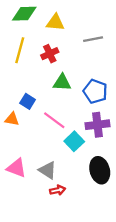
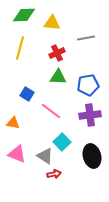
red cross: (50, 54) -> (57, 53), moved
blue pentagon: (95, 91) -> (88, 85), turned -30
orange triangle: (12, 119) -> (13, 123), moved
cyan square: (74, 141) -> (62, 142), moved

